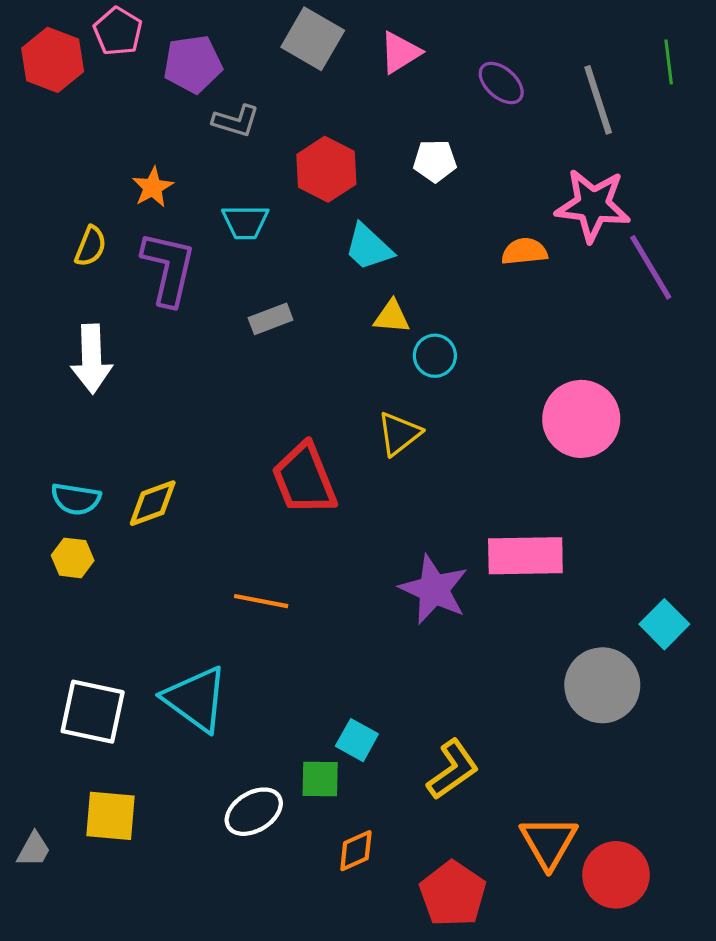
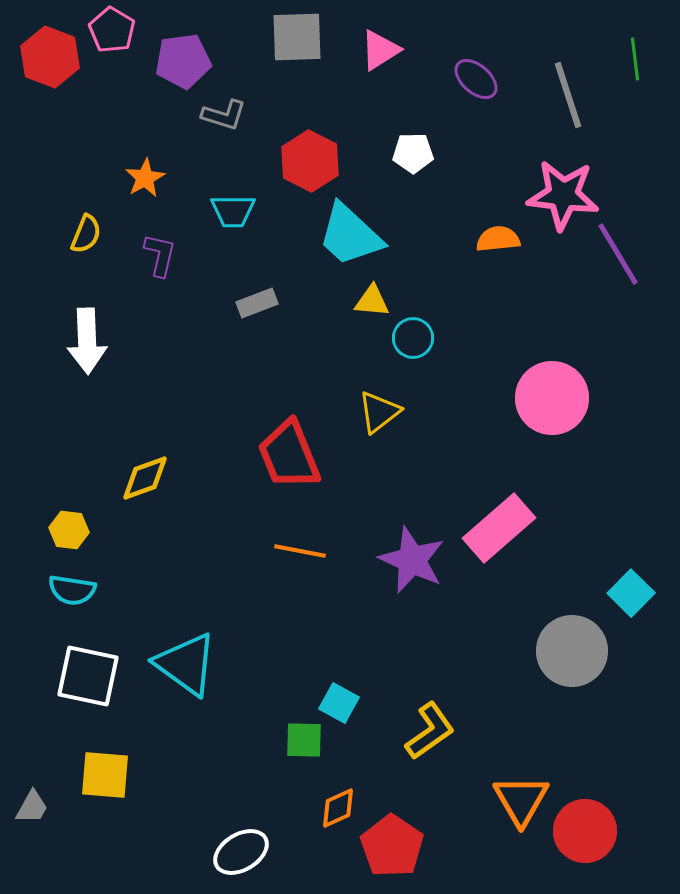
gray square: (313, 39) -> (297, 37), turned -32
cyan trapezoid: (369, 247) -> (350, 235), size x1.4
purple L-shape: (168, 268) -> (160, 255), size x0.6
cyan semicircle: (76, 499) -> (72, 590), moved
pink rectangle: (525, 556) -> (499, 528), turned -40
orange line: (261, 601) -> (300, 551), moved
white ellipse: (254, 812) -> (241, 852), moved
red pentagon: (453, 894) -> (392, 846), moved

